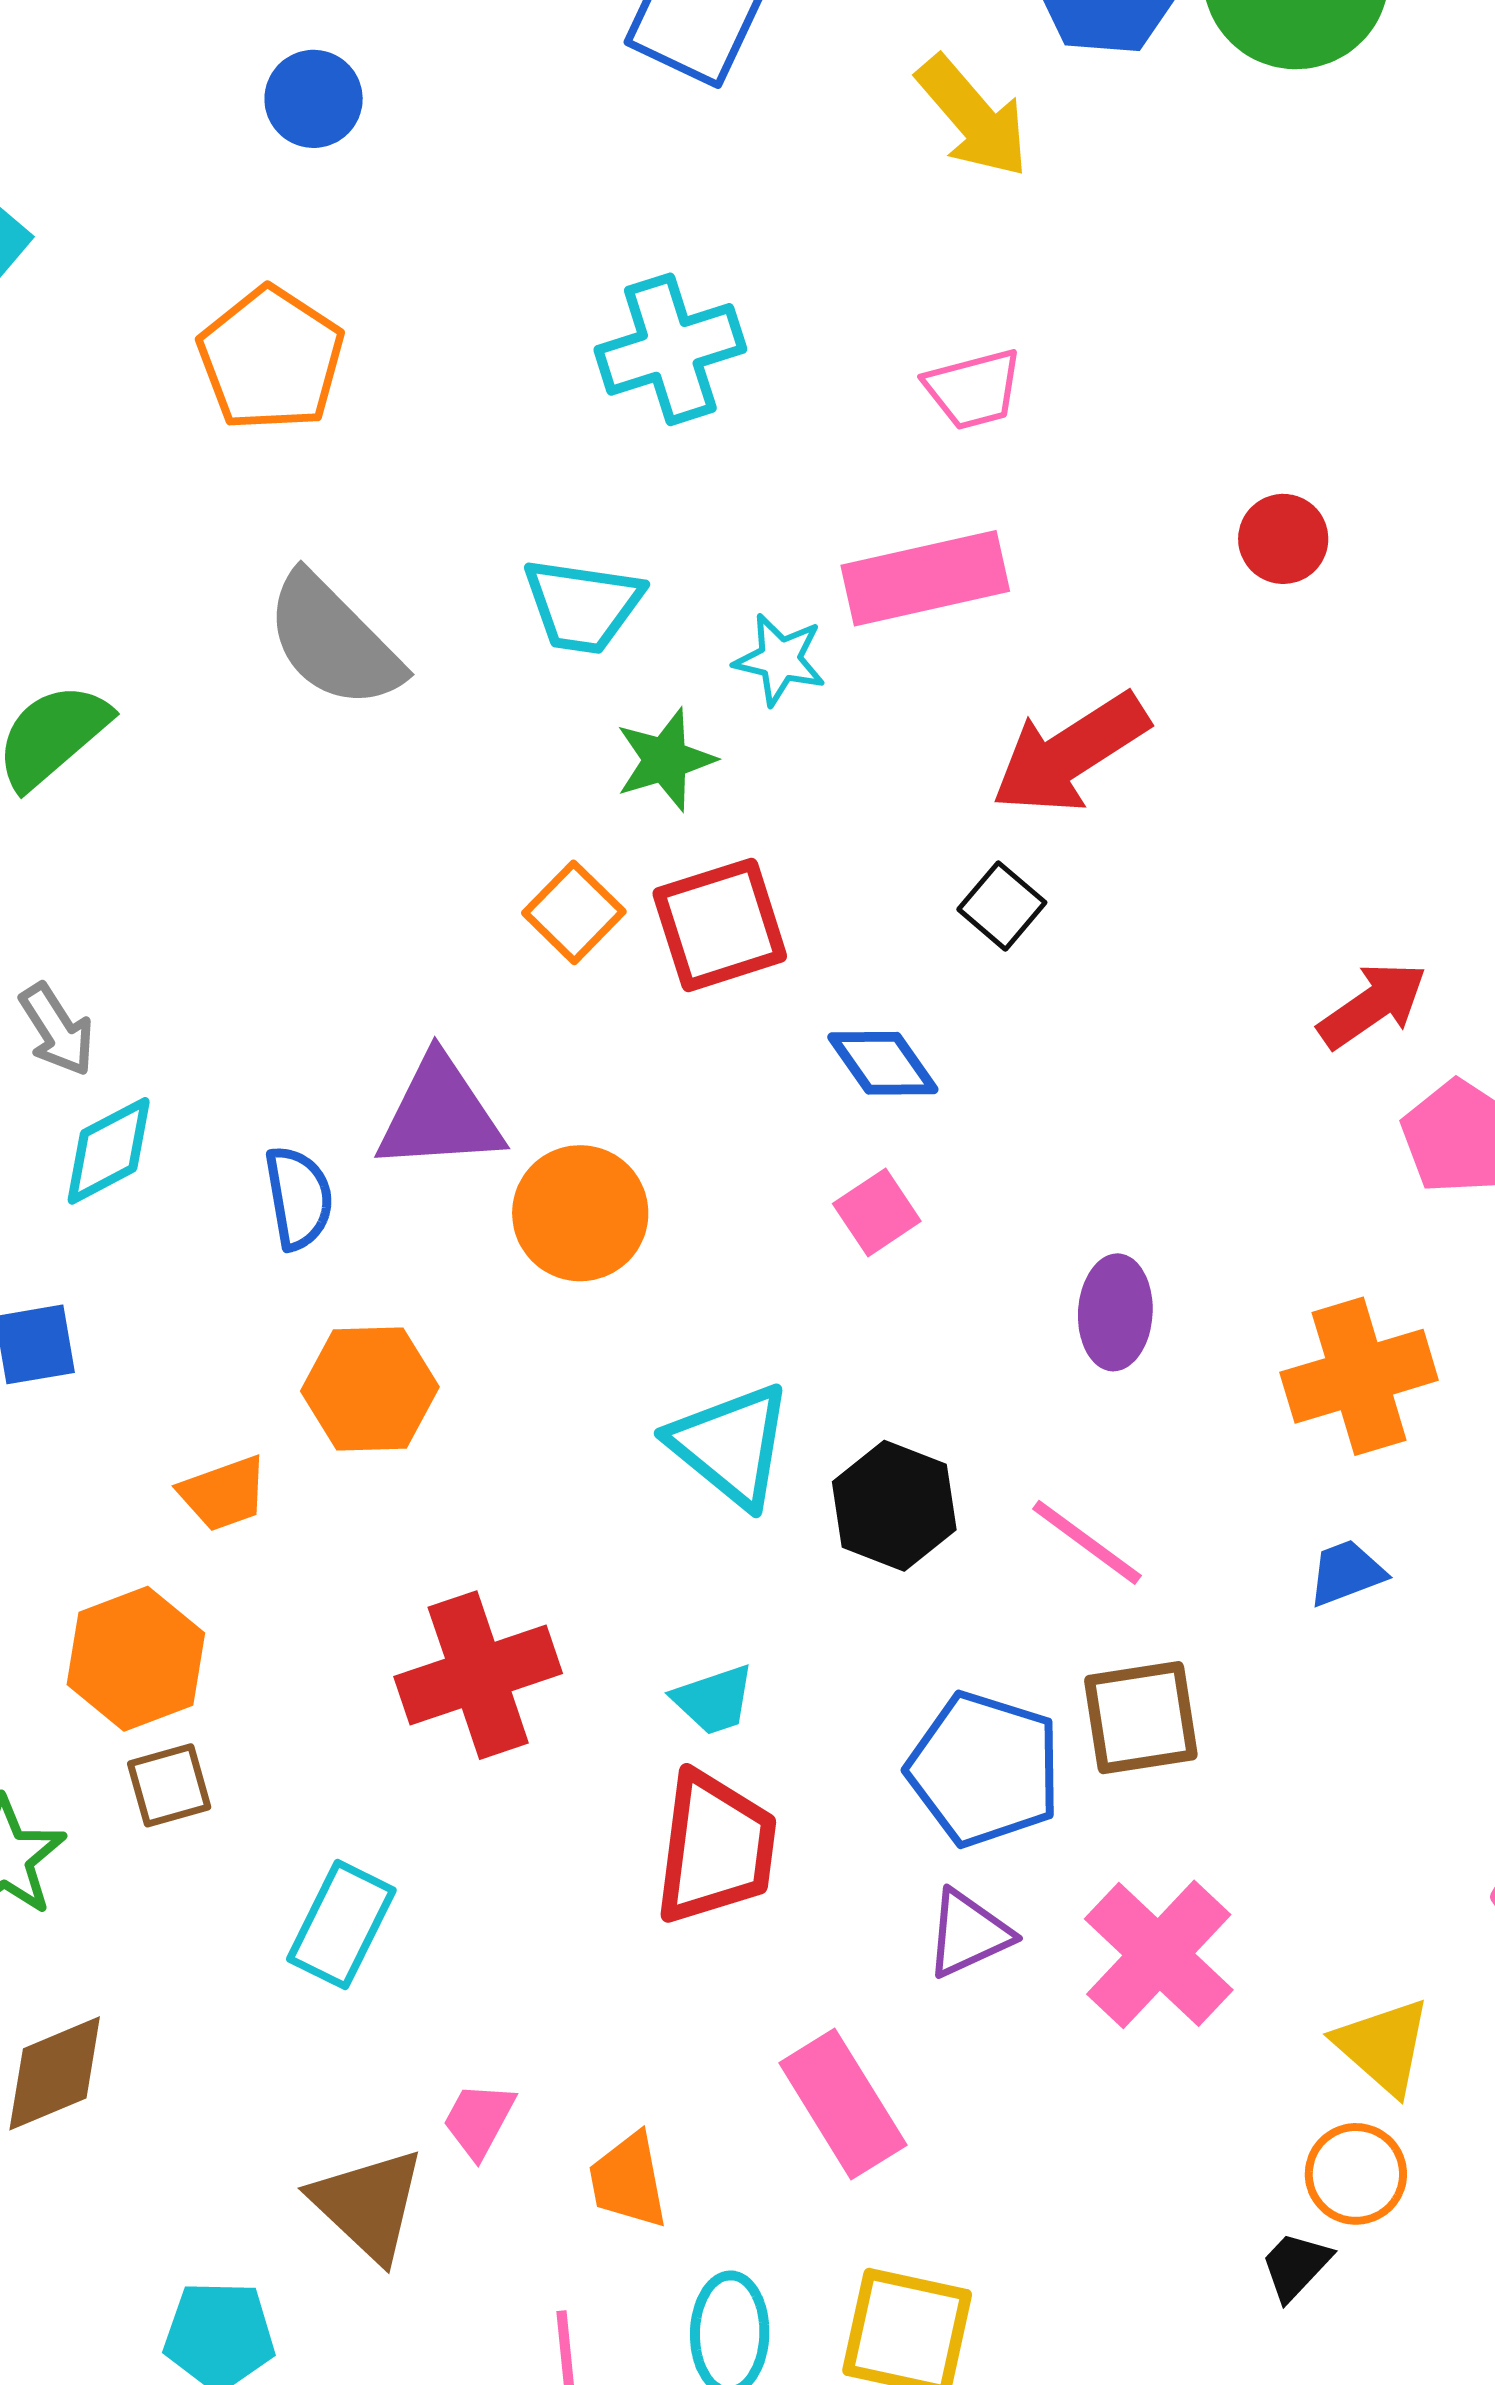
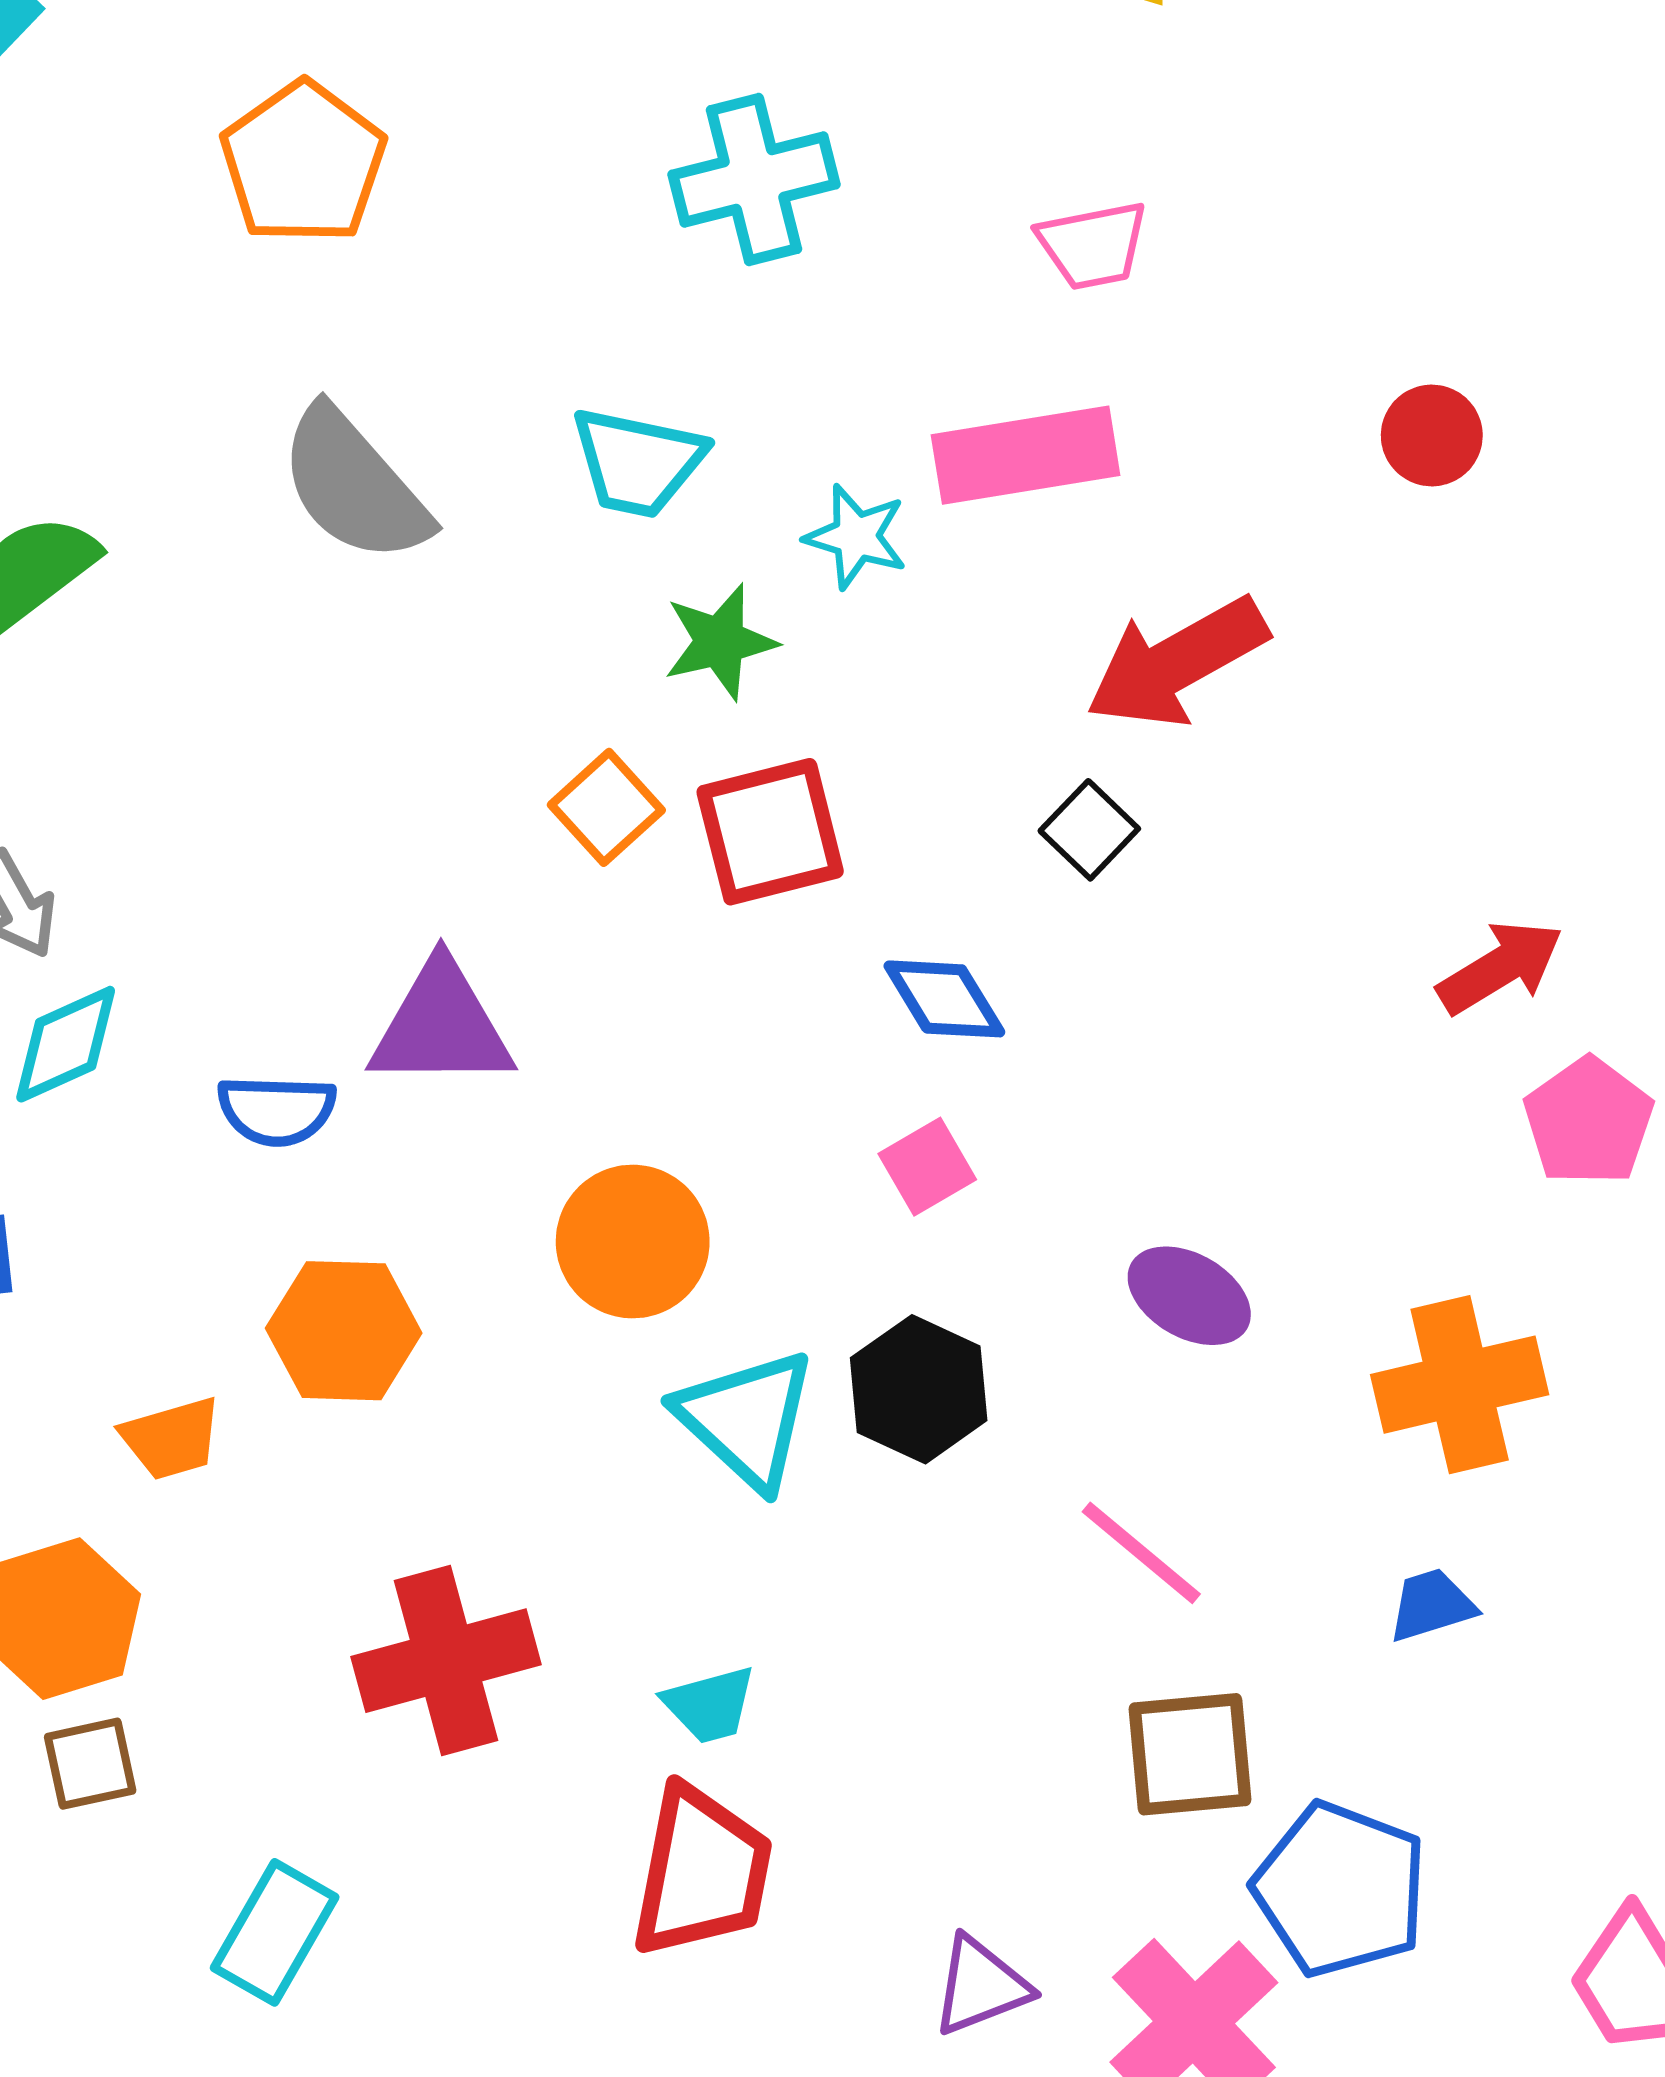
blue semicircle: (299, 1198) -> (277, 1110), turned 98
orange circle: (580, 1213) -> (633, 1242), moved
purple ellipse: (1115, 1312) -> (1189, 1296), turned -67
black hexagon: (894, 1506) -> (919, 1389), moved
blue pentagon: (984, 1769) -> (1340, 1889), moved

